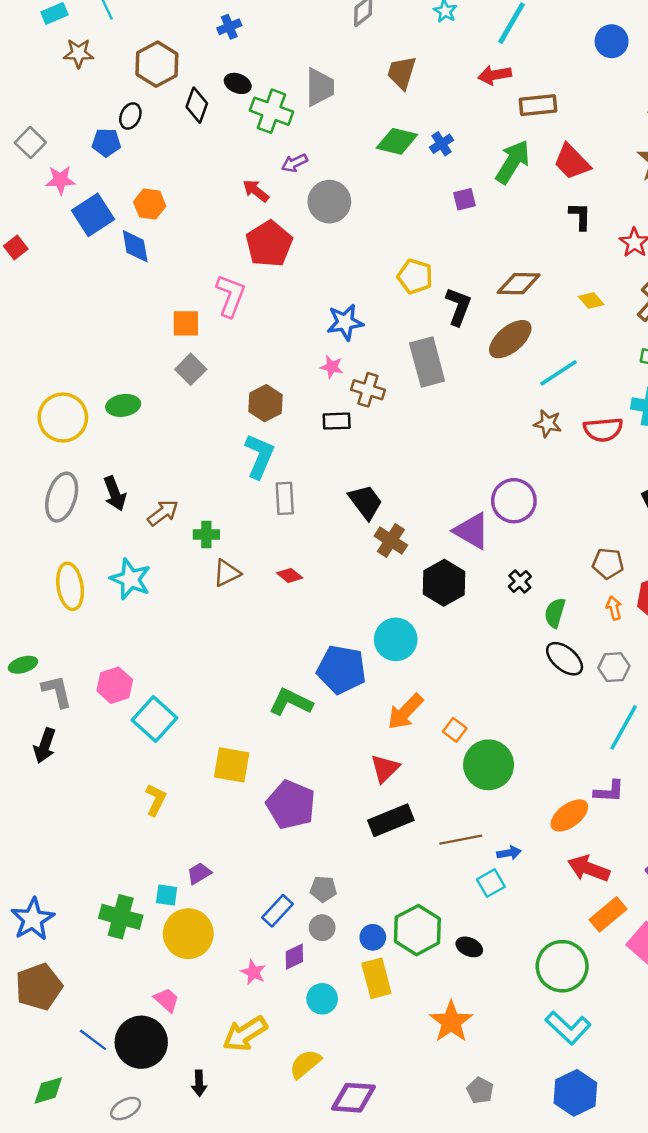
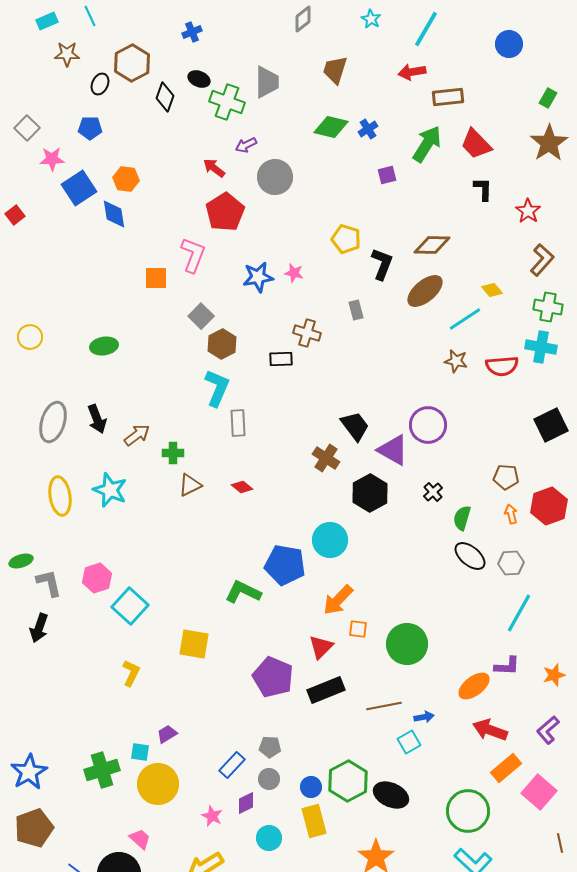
black ellipse: (130, 116) -> (100, 84), moved
yellow diamond: (591, 301) -> (492, 290), moved
blue star: (345, 322) -> (258, 277), moved
gray rectangle: (427, 362) -> (356, 310), size x0.5
pink star: (332, 367) -> (294, 273), moved
gray square: (191, 369) -> (201, 316), moved
yellow circle: (63, 417) -> (30, 337), moved, size x0.6
black trapezoid: (366, 502) -> (355, 426), moved
orange square: (455, 730) -> (358, 629), moved, turned -30
purple pentagon: (291, 805) -> (273, 677), moved
green cross: (121, 917) -> (102, 770), turned -32
black ellipse: (469, 947) -> (391, 795), size x1.6

